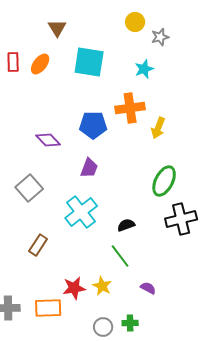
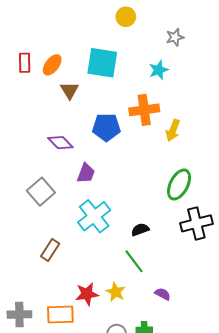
yellow circle: (135, 22) -> (126, 17), moved
brown triangle: (57, 28) -> (70, 90), moved
purple trapezoid: (89, 168) -> (86, 173), moved

